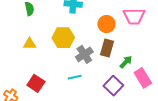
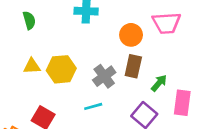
yellow hexagon: (63, 38) -> (61, 69), moved
pink rectangle: (143, 78) -> (182, 103), turned 42

